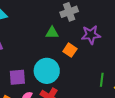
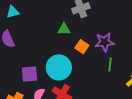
purple star: (91, 35) -> (104, 42), moved
green line: (102, 80) -> (110, 65), moved

